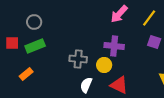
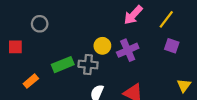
green rectangle: (35, 46) -> (63, 65), moved
purple cross: (114, 46) -> (128, 50), turned -30
yellow circle: (104, 65) -> (102, 46), moved

